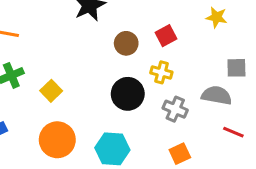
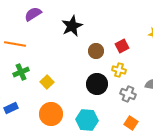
orange square: (180, 154) -> (131, 123), turned -32

